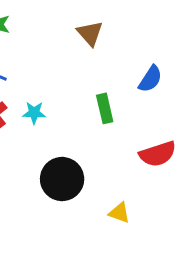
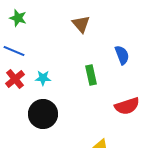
blue semicircle: (150, 79) -> (122, 55), turned -54
black circle: (62, 179) -> (43, 114), moved

